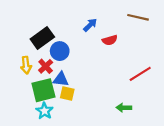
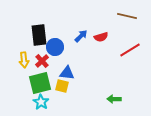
blue arrow: (90, 25) -> (81, 36), moved
black rectangle: (42, 38) -> (39, 35), turned -60
red line: (140, 74) -> (130, 50), moved
blue triangle: (61, 79) -> (67, 73), moved

